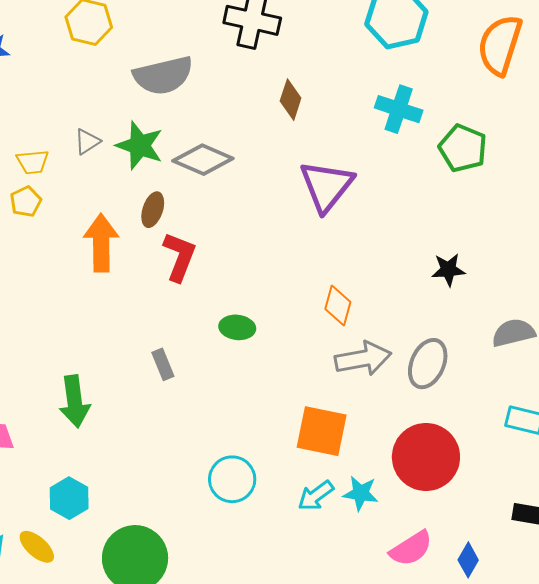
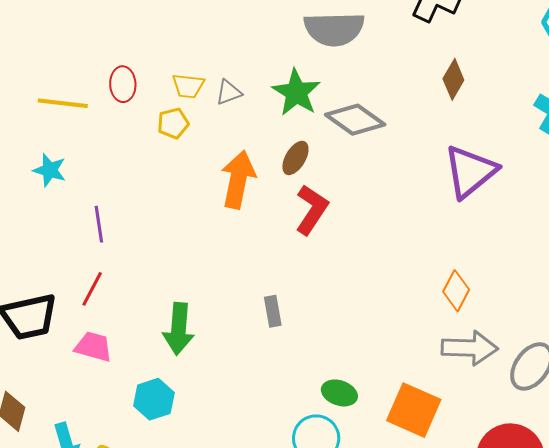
gray triangle: (87, 142) -> (229, 92), moved
green ellipse: (237, 327) -> (339, 393), moved
cyan hexagon: (69, 498) -> (154, 399), moved

